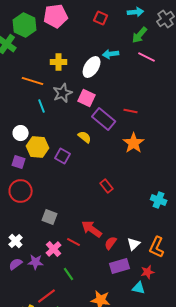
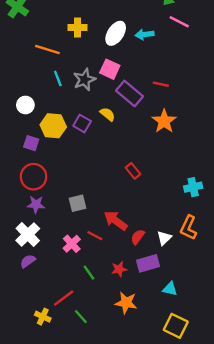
cyan arrow: (111, 54) -> (145, 34), moved
gray star: (63, 93) -> (84, 80), moved
white circle: (21, 133) -> (25, 105), moved
purple square: (63, 156) -> (82, 124), moved
cyan cross: (159, 200) -> (193, 187), turned -35
gray square: (50, 217) -> (77, 203), moved, turned -35
white cross: (16, 241) -> (28, 235), size x1.5
orange L-shape: (157, 247) -> (188, 228), moved
purple star: (36, 262) -> (36, 204), moved
red star: (148, 272) -> (119, 269), moved

